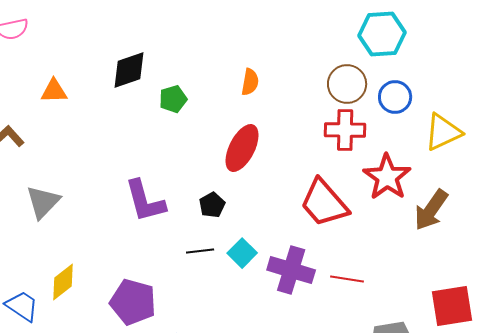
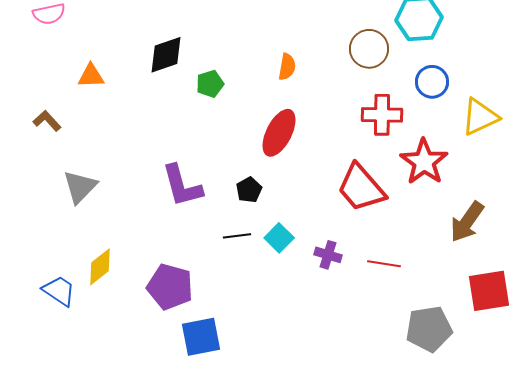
brown circle: (347, 84) -> (369, 49), moved
brown arrow: (431, 210) -> (467, 222), moved
purple cross: (291, 270) -> (328, 255), size x0.6

